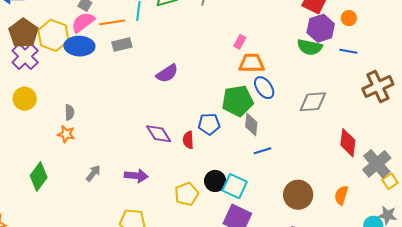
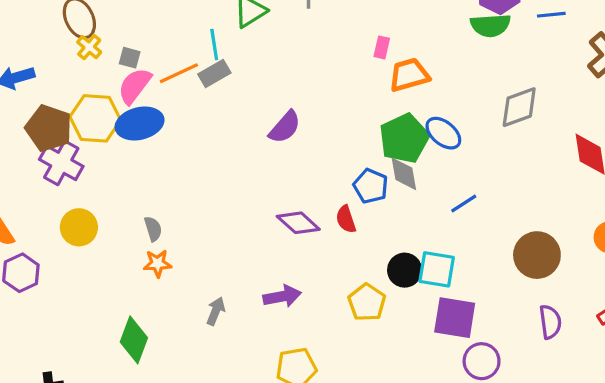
gray rectangle: (122, 44) -> (214, 73), moved
blue ellipse: (264, 88) -> (443, 133), moved
blue pentagon: (209, 124) -> (371, 186), turned -30
gray diamond: (251, 124) -> (404, 174), moved

